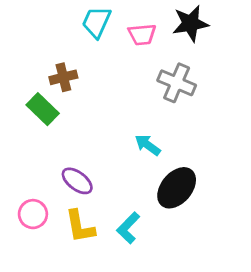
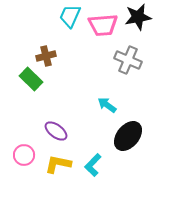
pink trapezoid: (142, 34) -> (103, 25), size x1.4
yellow L-shape: (80, 226) -> (58, 164), turned 112

